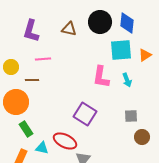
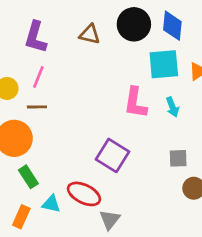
pink line: (43, 59) -> (38, 77), moved, turned -63

